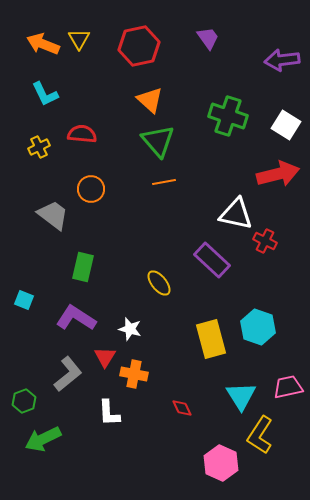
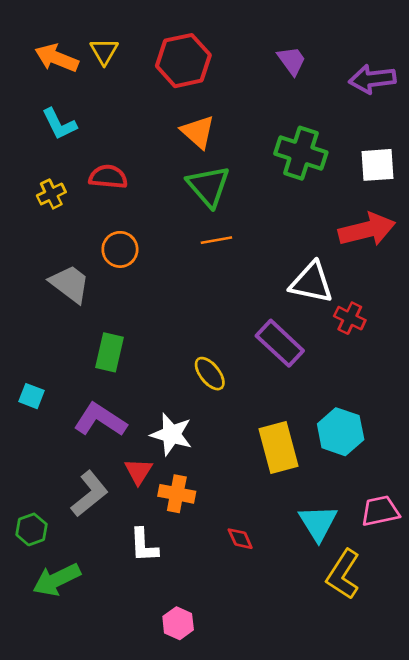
purple trapezoid: (208, 38) -> (292, 61), moved
white square: (286, 125) -> (378, 165), turned -36
white star: (130, 329) -> (171, 434), size x1.4
pink hexagon: (221, 463) -> (178, 623), moved, size x0.7

